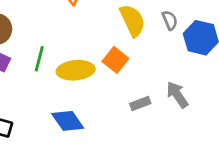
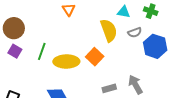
gray semicircle: (170, 20) -> (135, 32), turned 88

